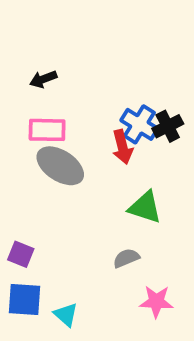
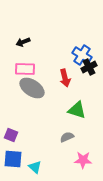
blue cross: (139, 124) -> (82, 55), moved

